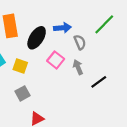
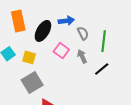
green line: (104, 24) -> (104, 41), moved, turned -35
gray square: (22, 93) -> (32, 83), size x1.5

